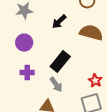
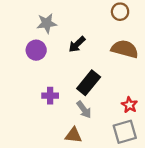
black arrow: (59, 22) -> (77, 44), moved
purple circle: (24, 43) -> (36, 50), moved

